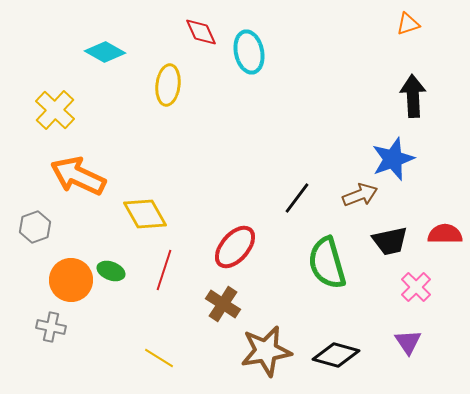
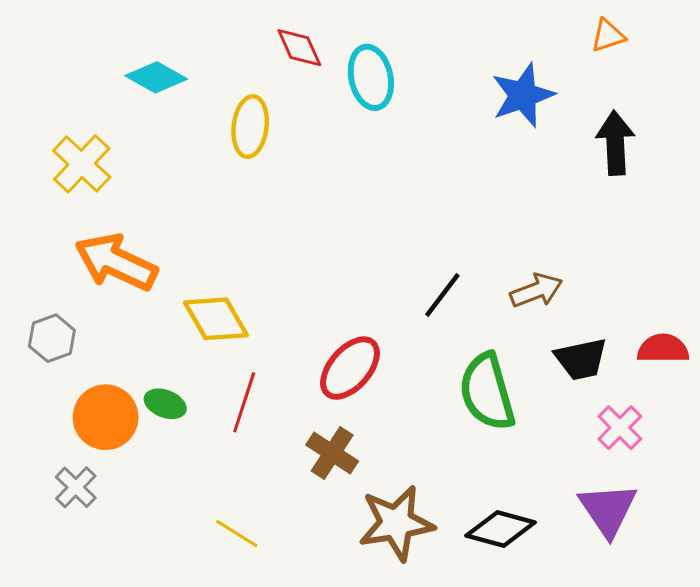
blue star: (393, 159) -> (523, 95), moved
gray cross: (51, 327) -> (76, 487), turned 32
purple triangle: (408, 342) -> (608, 510), size x1.5

